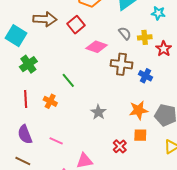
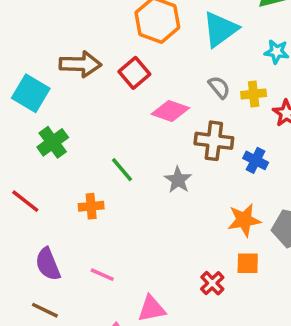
red line: (26, 99) -> (25, 201), moved, turned -48
orange cross: (50, 101) -> (91, 206), turned -32
gray star: (98, 112) -> (178, 180), moved

